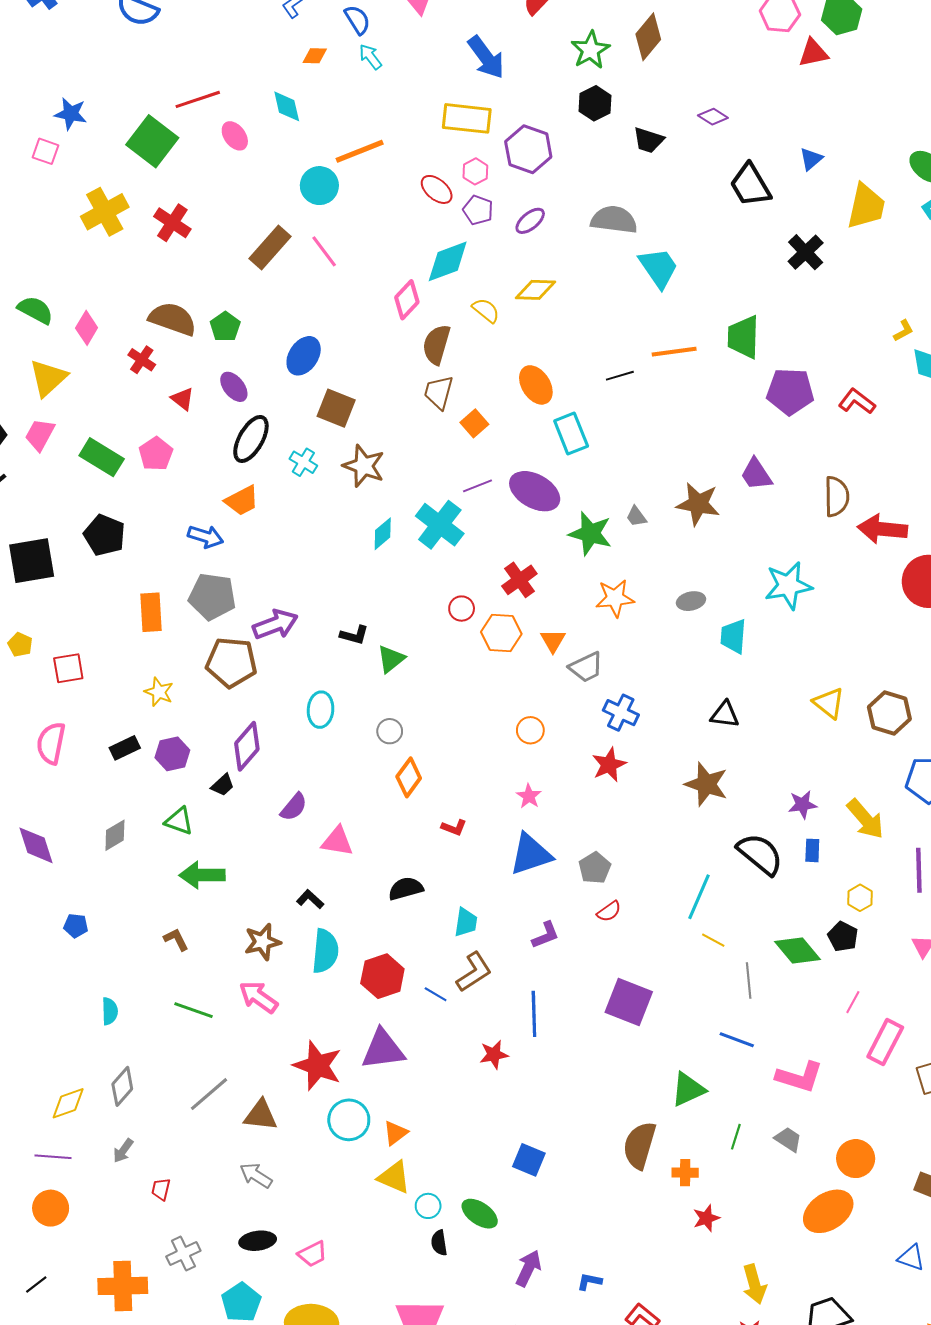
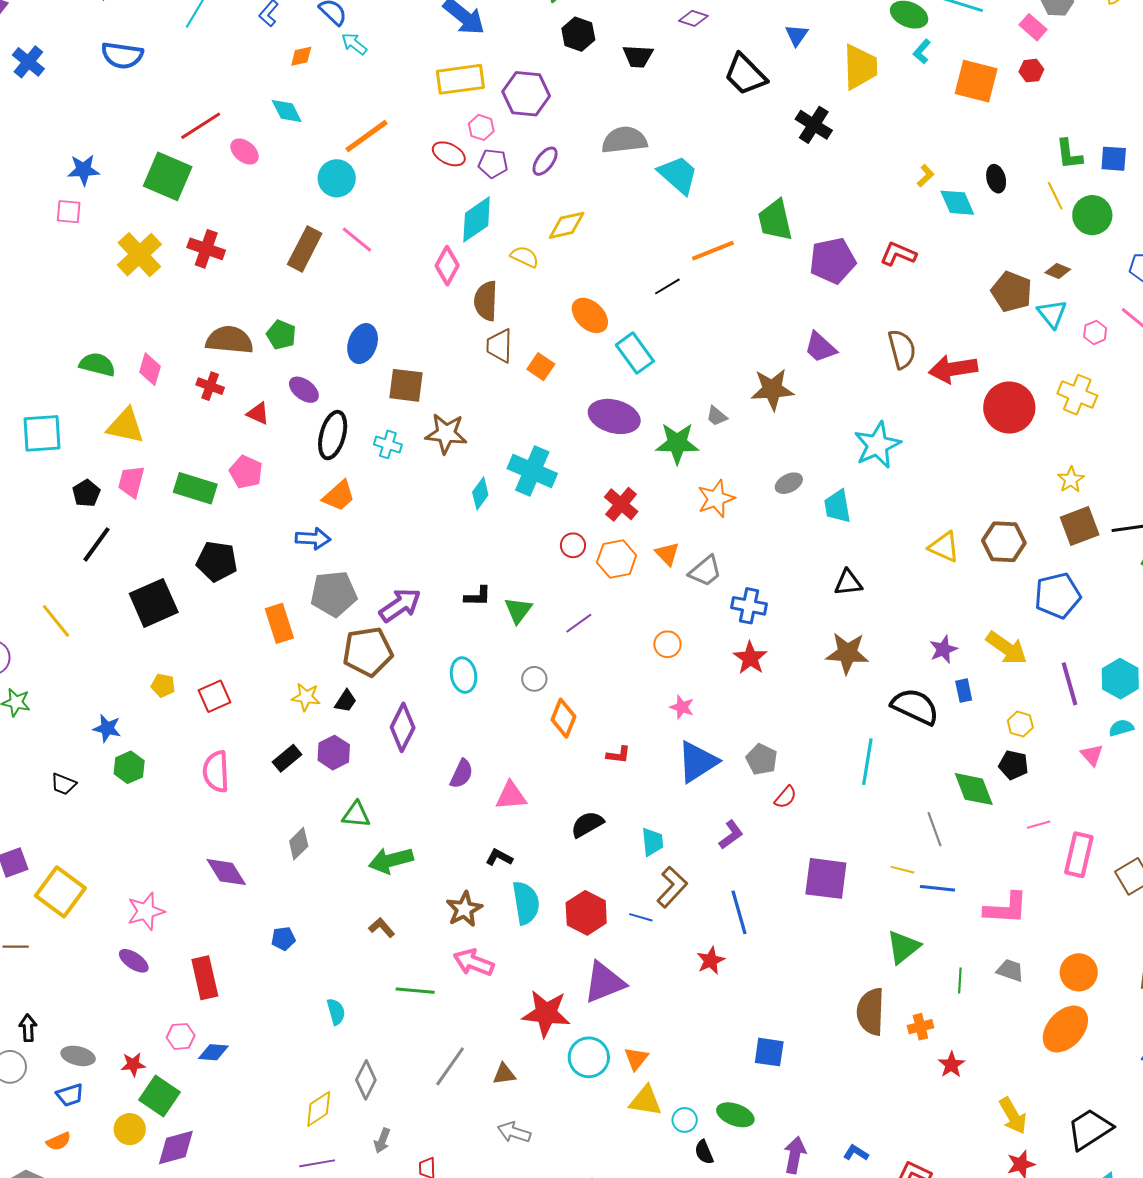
yellow triangle: (48, 378) -> (126, 426), turned -51
purple line: (478, 486) -> (579, 623), moved
black trapezoid: (223, 785) -> (346, 701), moved
yellow line: (713, 940) -> (902, 870), moved
green diamond: (797, 951) -> (974, 789), turned 33
pink line: (853, 1002) -> (1039, 825), turned 60
brown triangle: (261, 1115) -> (504, 1074), size x0.7
blue L-shape: (589, 1281) -> (856, 1153), turned 35

